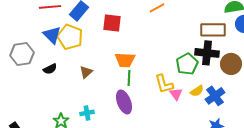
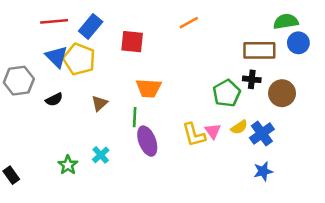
black cross: (207, 53) -> (252, 79), size x0.6
green line: (129, 78) -> (135, 117), moved
yellow L-shape: (164, 84) -> (194, 135), moved
cyan cross: (87, 113) -> (101, 155), turned -32

